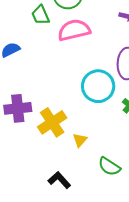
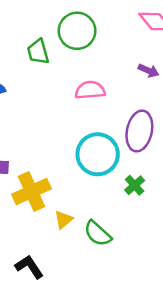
pink semicircle: (74, 30) -> (90, 90), moved, size x0.7
green semicircle: (109, 166) -> (98, 234), moved

